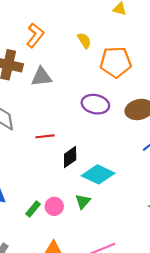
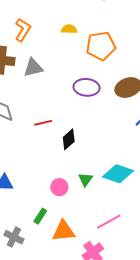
yellow semicircle: (84, 41) -> (69, 29), turned -49
cyan diamond: (98, 174) -> (118, 174), moved
green rectangle: (33, 209) -> (40, 216), moved

